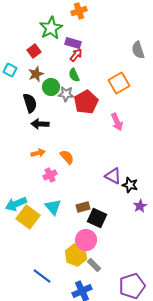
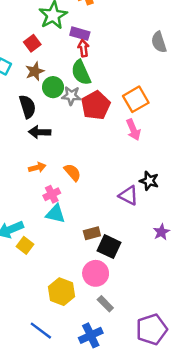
red arrow: (76, 55) -> (83, 48), turned -48
green semicircle: (74, 75) -> (81, 73), size x1.5
orange square: (119, 83) -> (136, 99), moved
black star: (130, 185) -> (149, 181), moved
cyan triangle: (53, 207) -> (55, 214), moved, turned -36
yellow square: (28, 217) -> (25, 245), size x0.6
yellow hexagon: (76, 255) -> (62, 292), moved
blue line: (42, 276) -> (41, 331), moved

